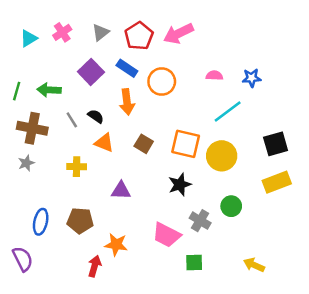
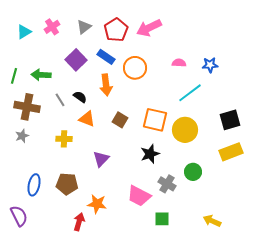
purple triangle: (121, 191) -> (101, 159), turned -48

